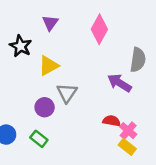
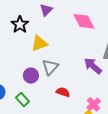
pink diamond: (99, 29) -> (84, 21), turned -65
red semicircle: (112, 121) -> (63, 92), moved

